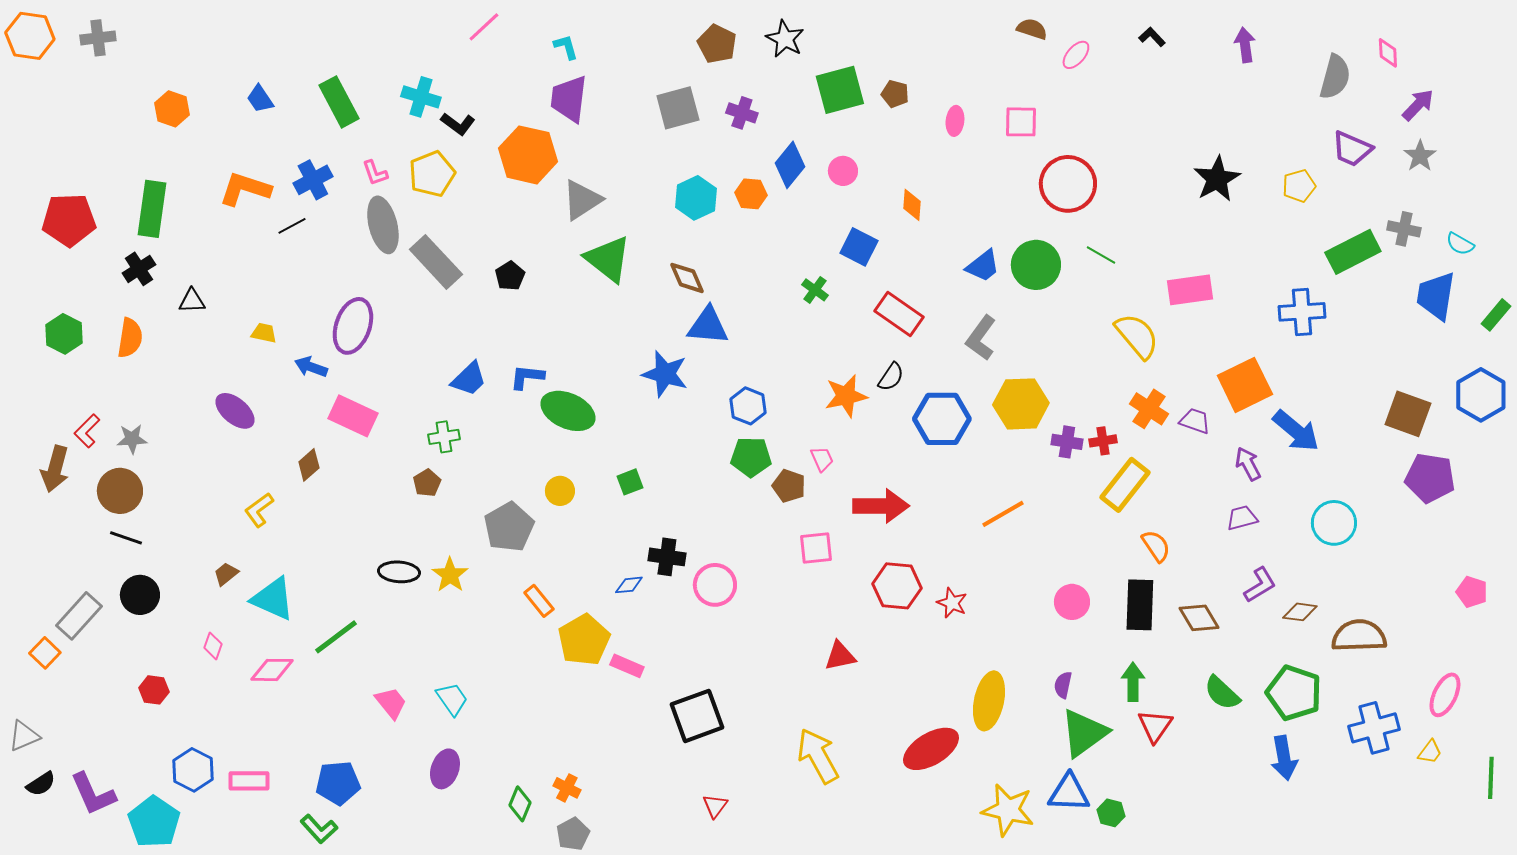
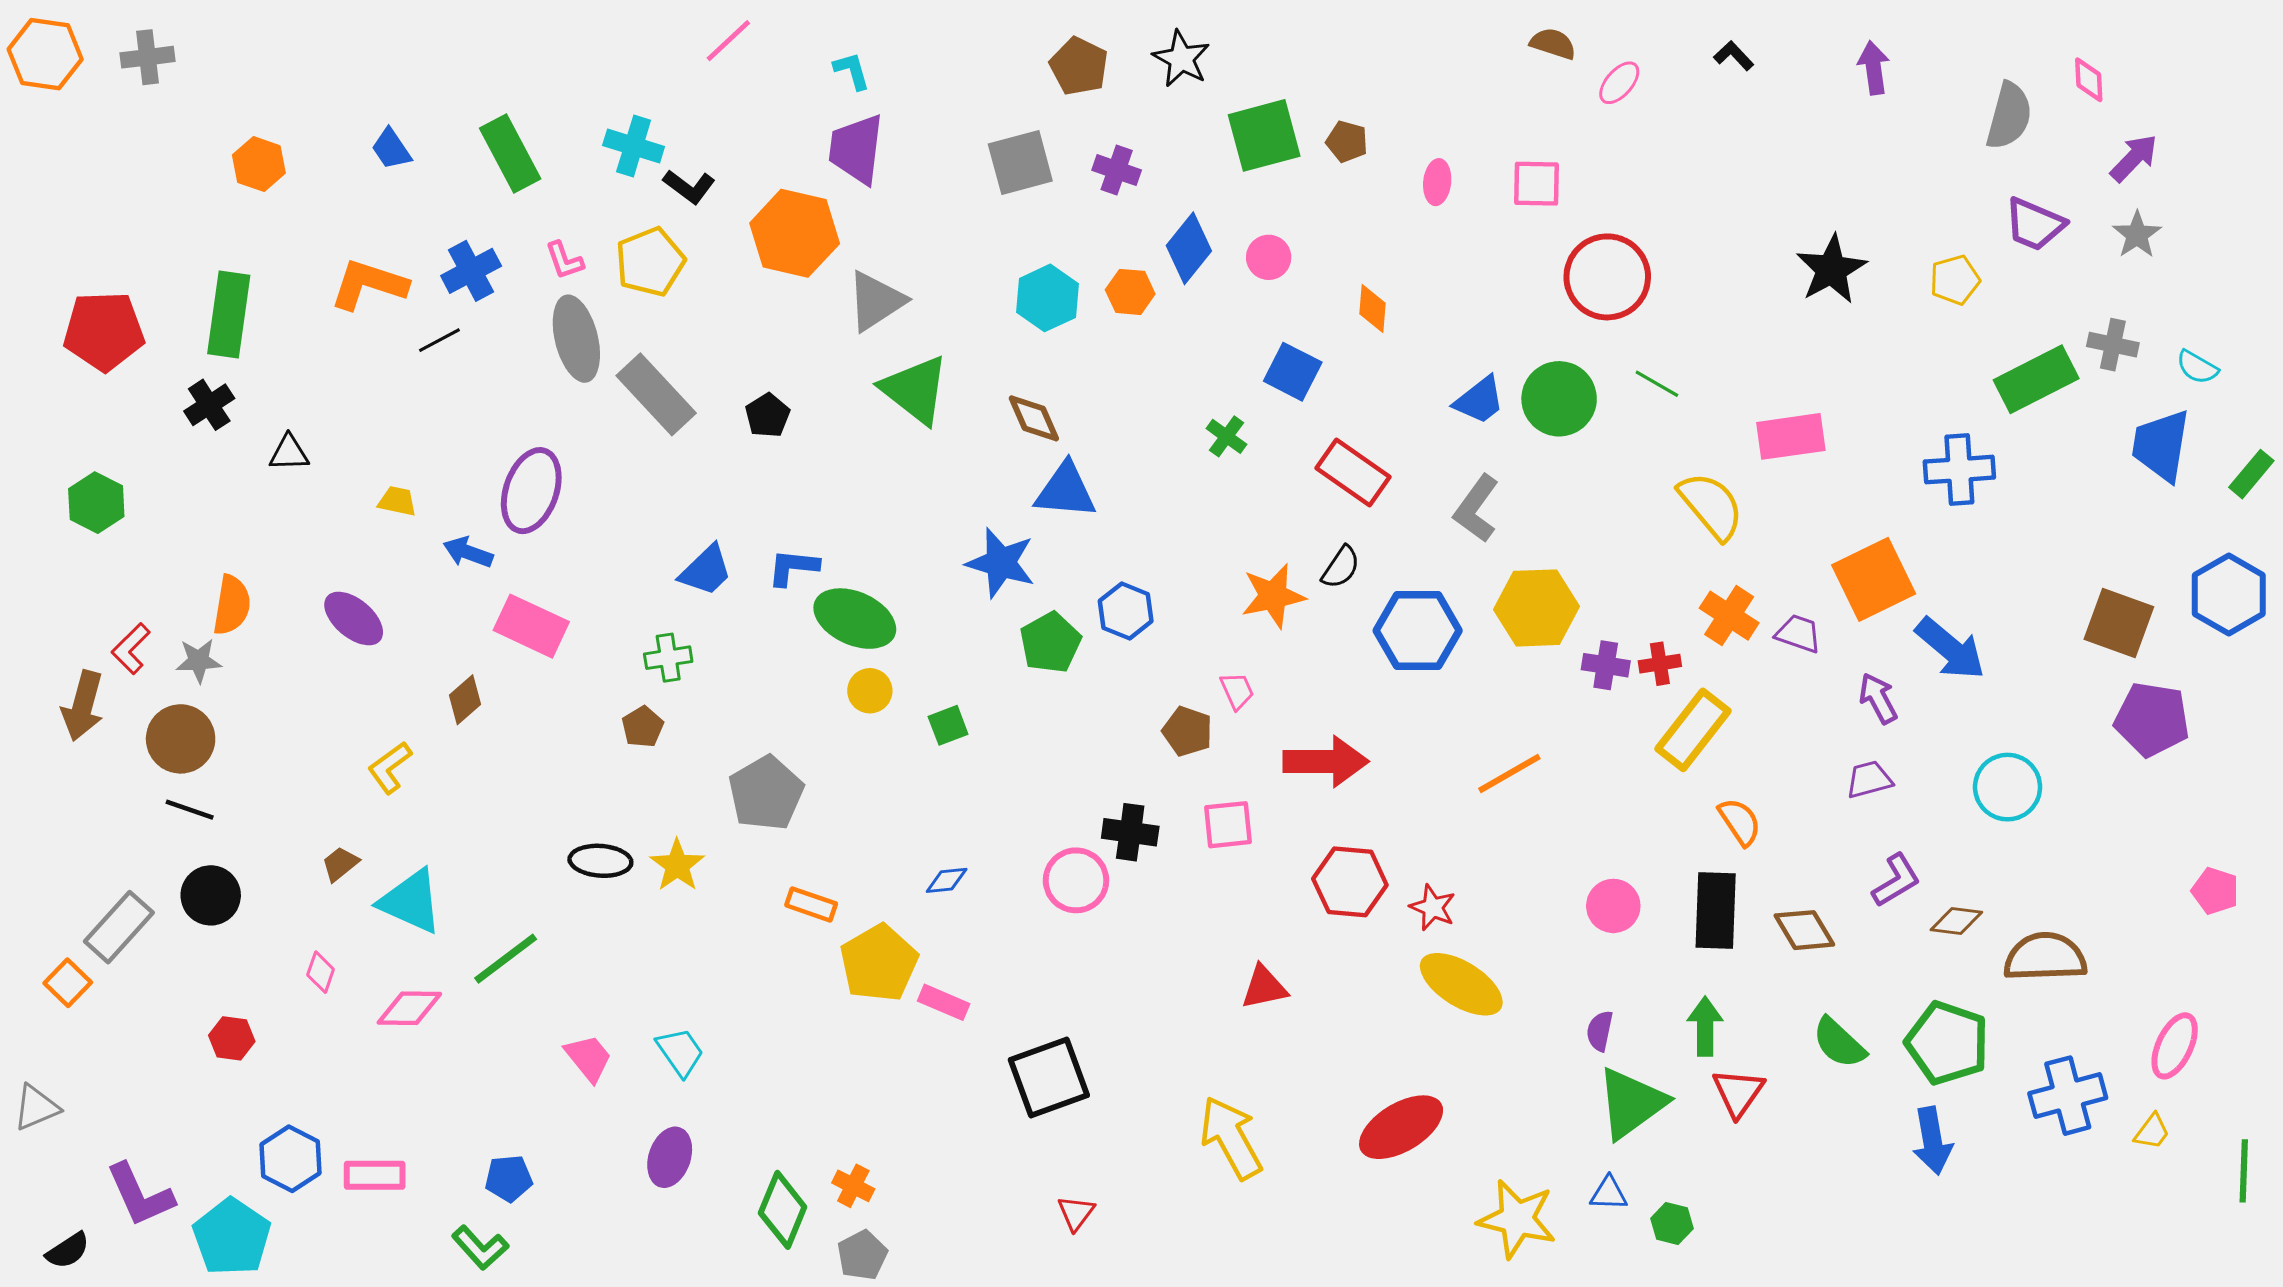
orange semicircle: (130, 338) -> (232, 605), moved
green pentagon: (751, 457) -> (1050, 643), moved, turned -30
yellow circle: (560, 491) -> (870, 691), moved
black cross: (667, 557) -> (1130, 832), moved
orange rectangle: (539, 601) -> (811, 904), turned -32
yellow ellipse: (989, 701) -> (1461, 984), moved, turned -70
blue pentagon: (338, 783) -> (509, 1178), size x0.7
black semicircle: (41, 784) -> (68, 1251), moved
blue triangle: (1069, 793) -> (1609, 1193), size x0.6
green diamond: (520, 804) -> (783, 1210), size x1.4

